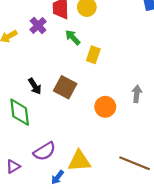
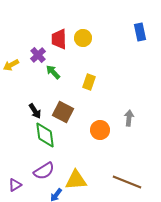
green arrow: (73, 37) -> (53, 72), moved
green diamond: (20, 112) -> (45, 135), moved

